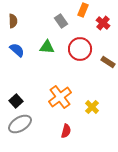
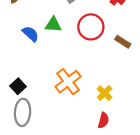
blue semicircle: (17, 50) -> (30, 34), moved
gray ellipse: (20, 124) -> (23, 112), turned -55
red semicircle: (66, 131) -> (103, 120), moved

